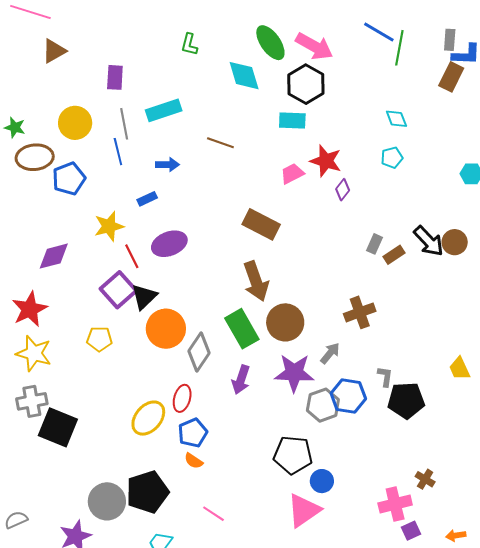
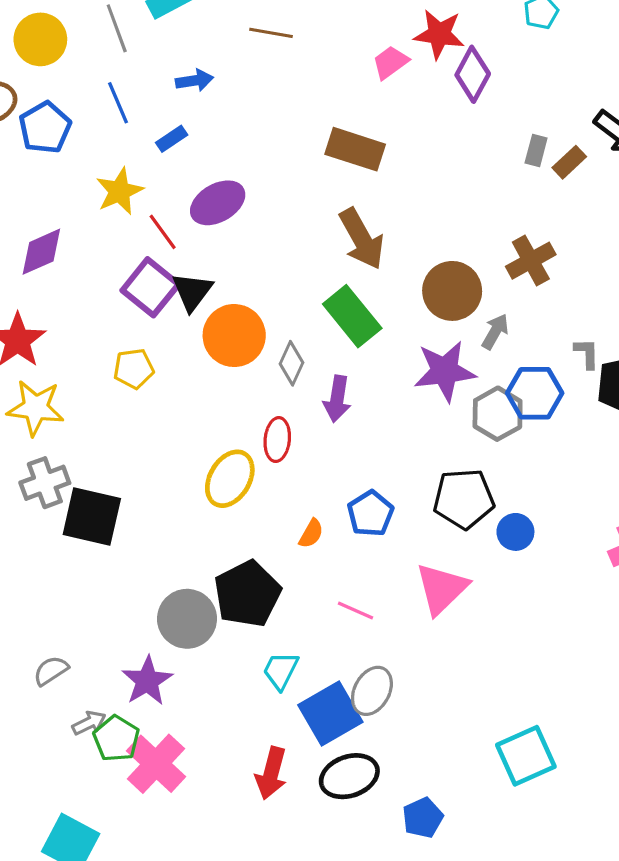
blue line: (118, 152) -> (118, 103), moved
purple diamond: (343, 190) -> (473, 74), size x1.6
brown circle: (285, 322) -> (452, 291), moved
gray diamond: (199, 352) -> (292, 363), size x0.7
purple arrow: (241, 380) -> (337, 399), moved
blue pentagon: (193, 433) -> (370, 514), moved
orange semicircle: (194, 461) -> (311, 534), turned -84
pink triangle: (304, 510) -> (442, 589), moved

